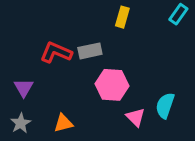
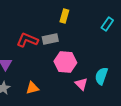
cyan rectangle: (178, 14) -> (107, 24), moved
yellow rectangle: (122, 17) -> (64, 16), moved

